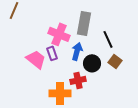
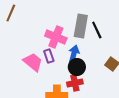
black line: (108, 39) -> (97, 30), moved
black circle: (92, 63) -> (77, 67), moved

